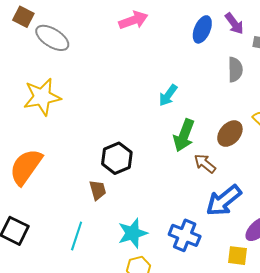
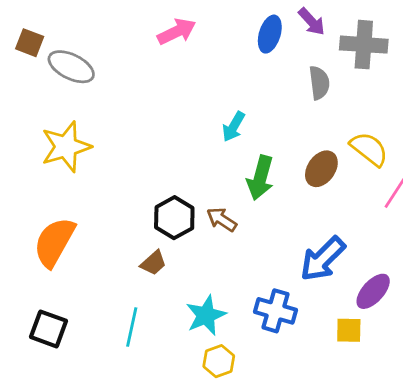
brown arrow: (205, 163) -> (222, 219), moved
brown trapezoid: (98, 190) -> (153, 263), turned 70

